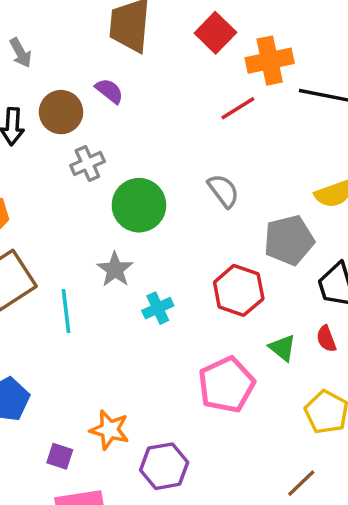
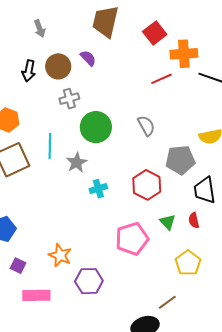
cyan line: (66, 311) -> (50, 146), moved
purple square: (60, 456) -> (18, 266), moved

